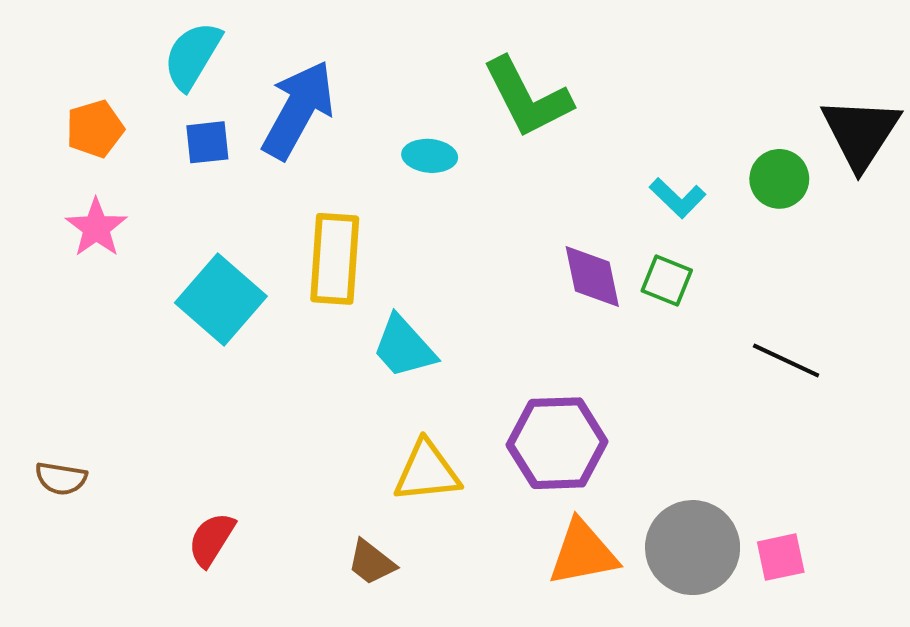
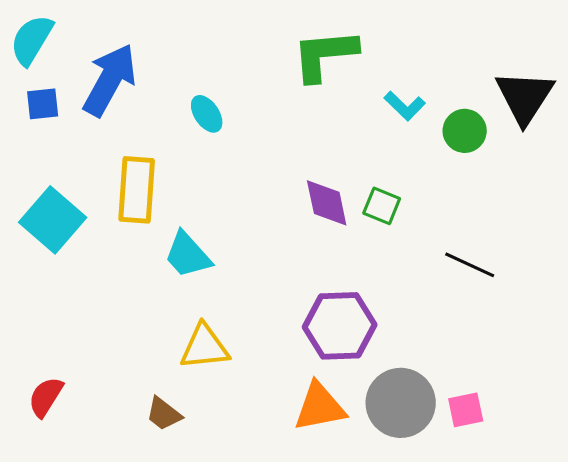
green L-shape: (527, 98) -> (325, 55), moved, turned 112
cyan ellipse: (430, 156) -> (207, 114), turned 51
cyan L-shape: (678, 198) -> (405, 106), moved
purple hexagon: (557, 443) -> (340, 326), moved

